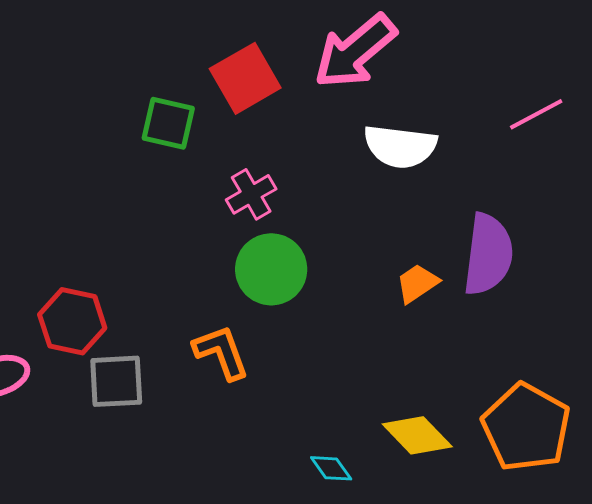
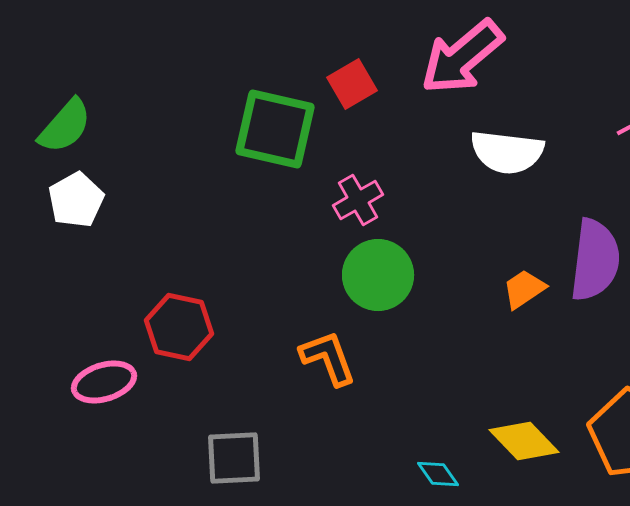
red square: (245, 78) -> (352, 84), size x0.7
green square: (168, 123) -> (275, 129), size x1.5
gray square: (116, 381) -> (234, 458), moved

